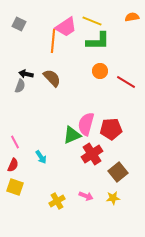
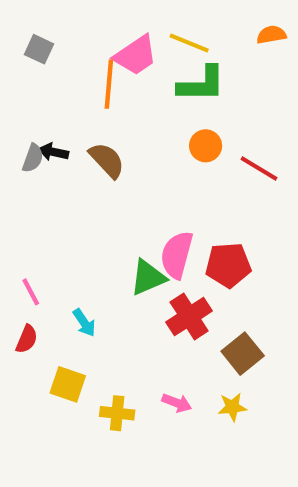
gray semicircle: (20, 86) -> (33, 158), moved
yellow square: (15, 187) -> (68, 384), moved
yellow cross: (57, 201) -> (117, 413), turned 35

